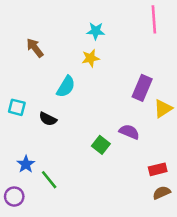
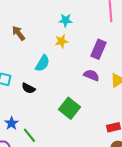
purple rectangle: (142, 88) -> (98, 49), moved
purple semicircle: (129, 132) -> (91, 75), moved
green square: (101, 145) -> (69, 108), size x1.5

